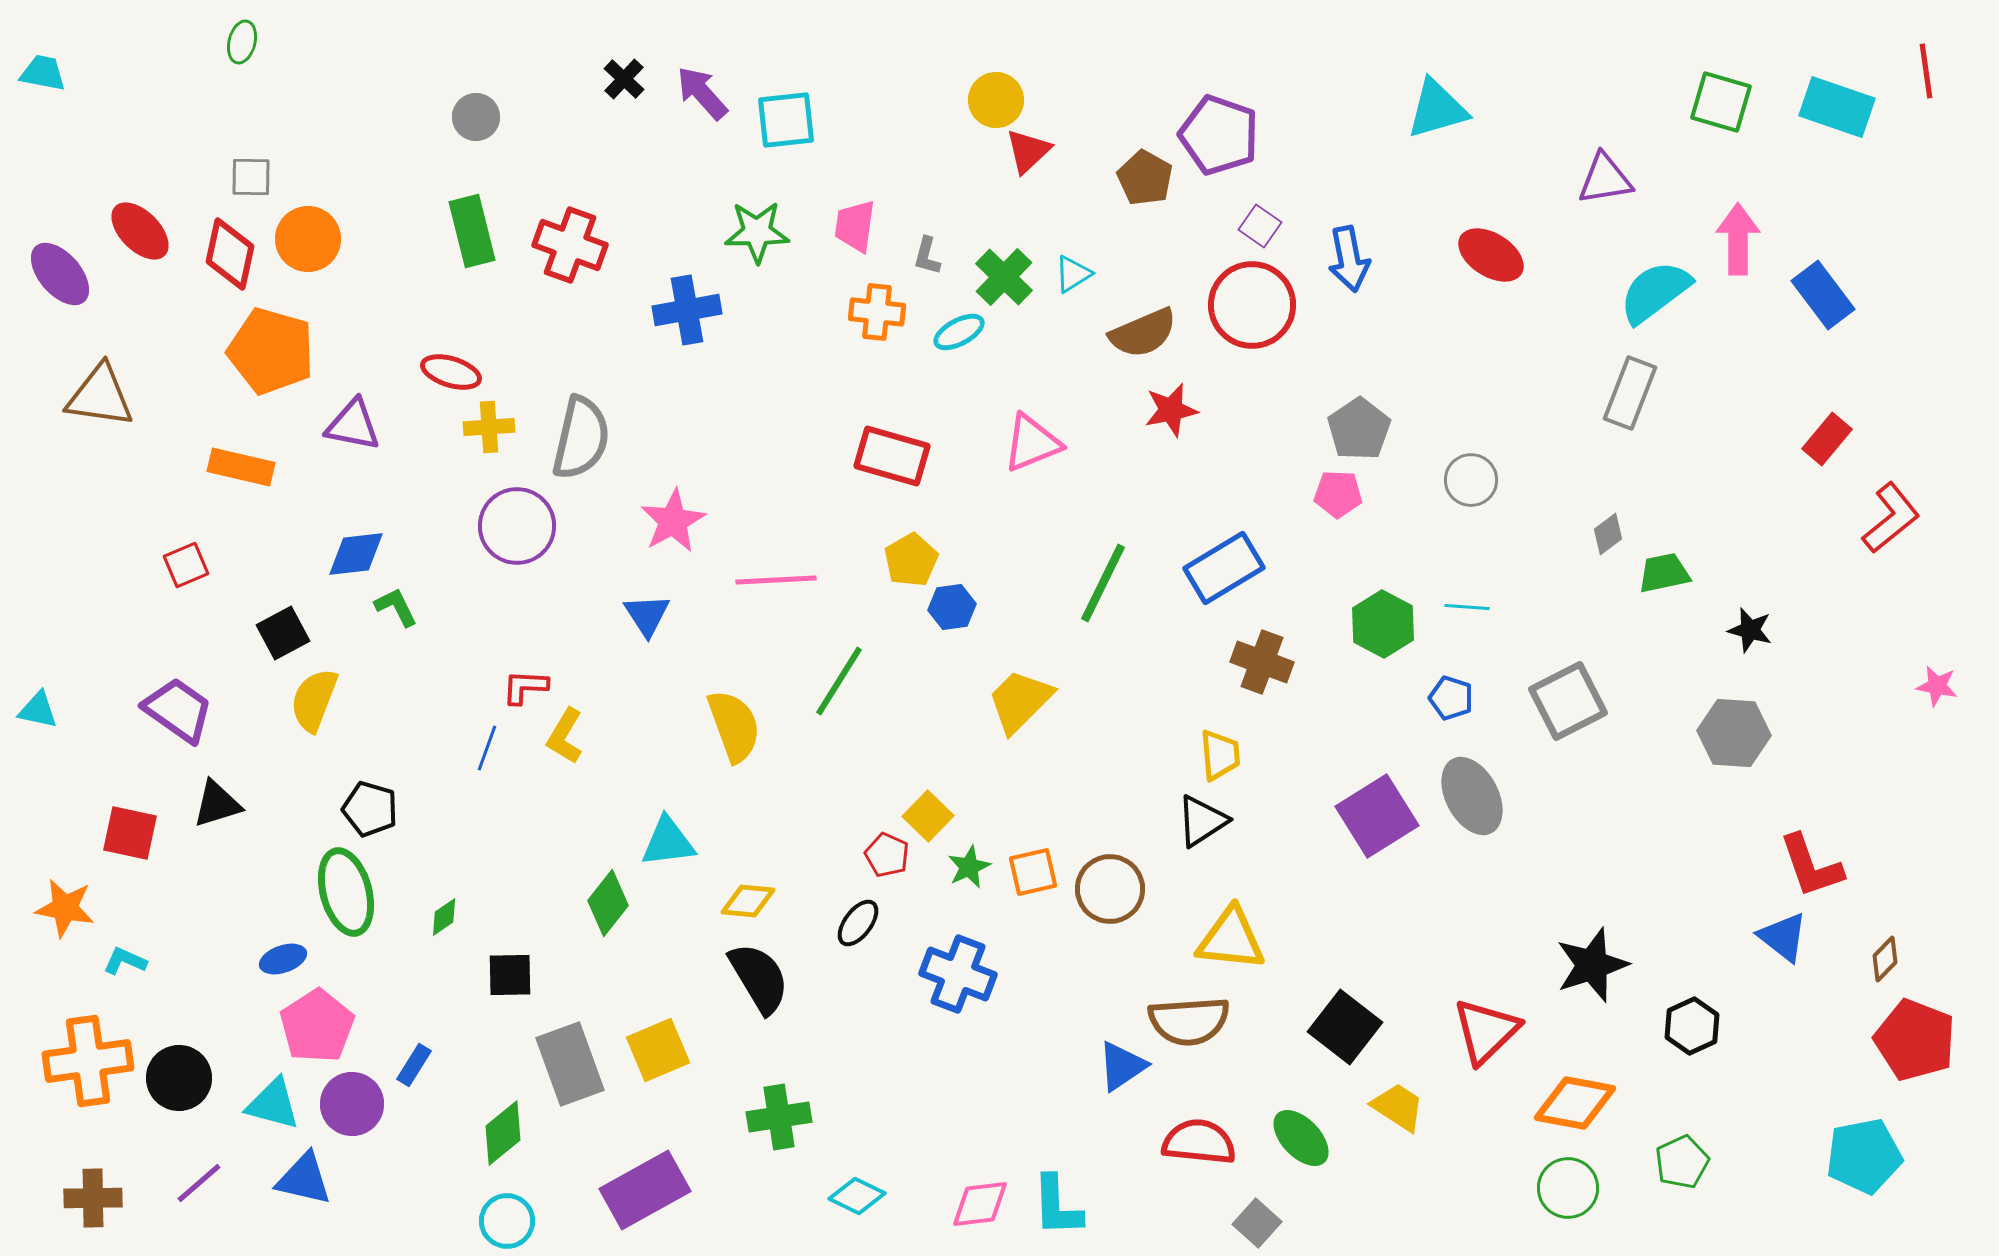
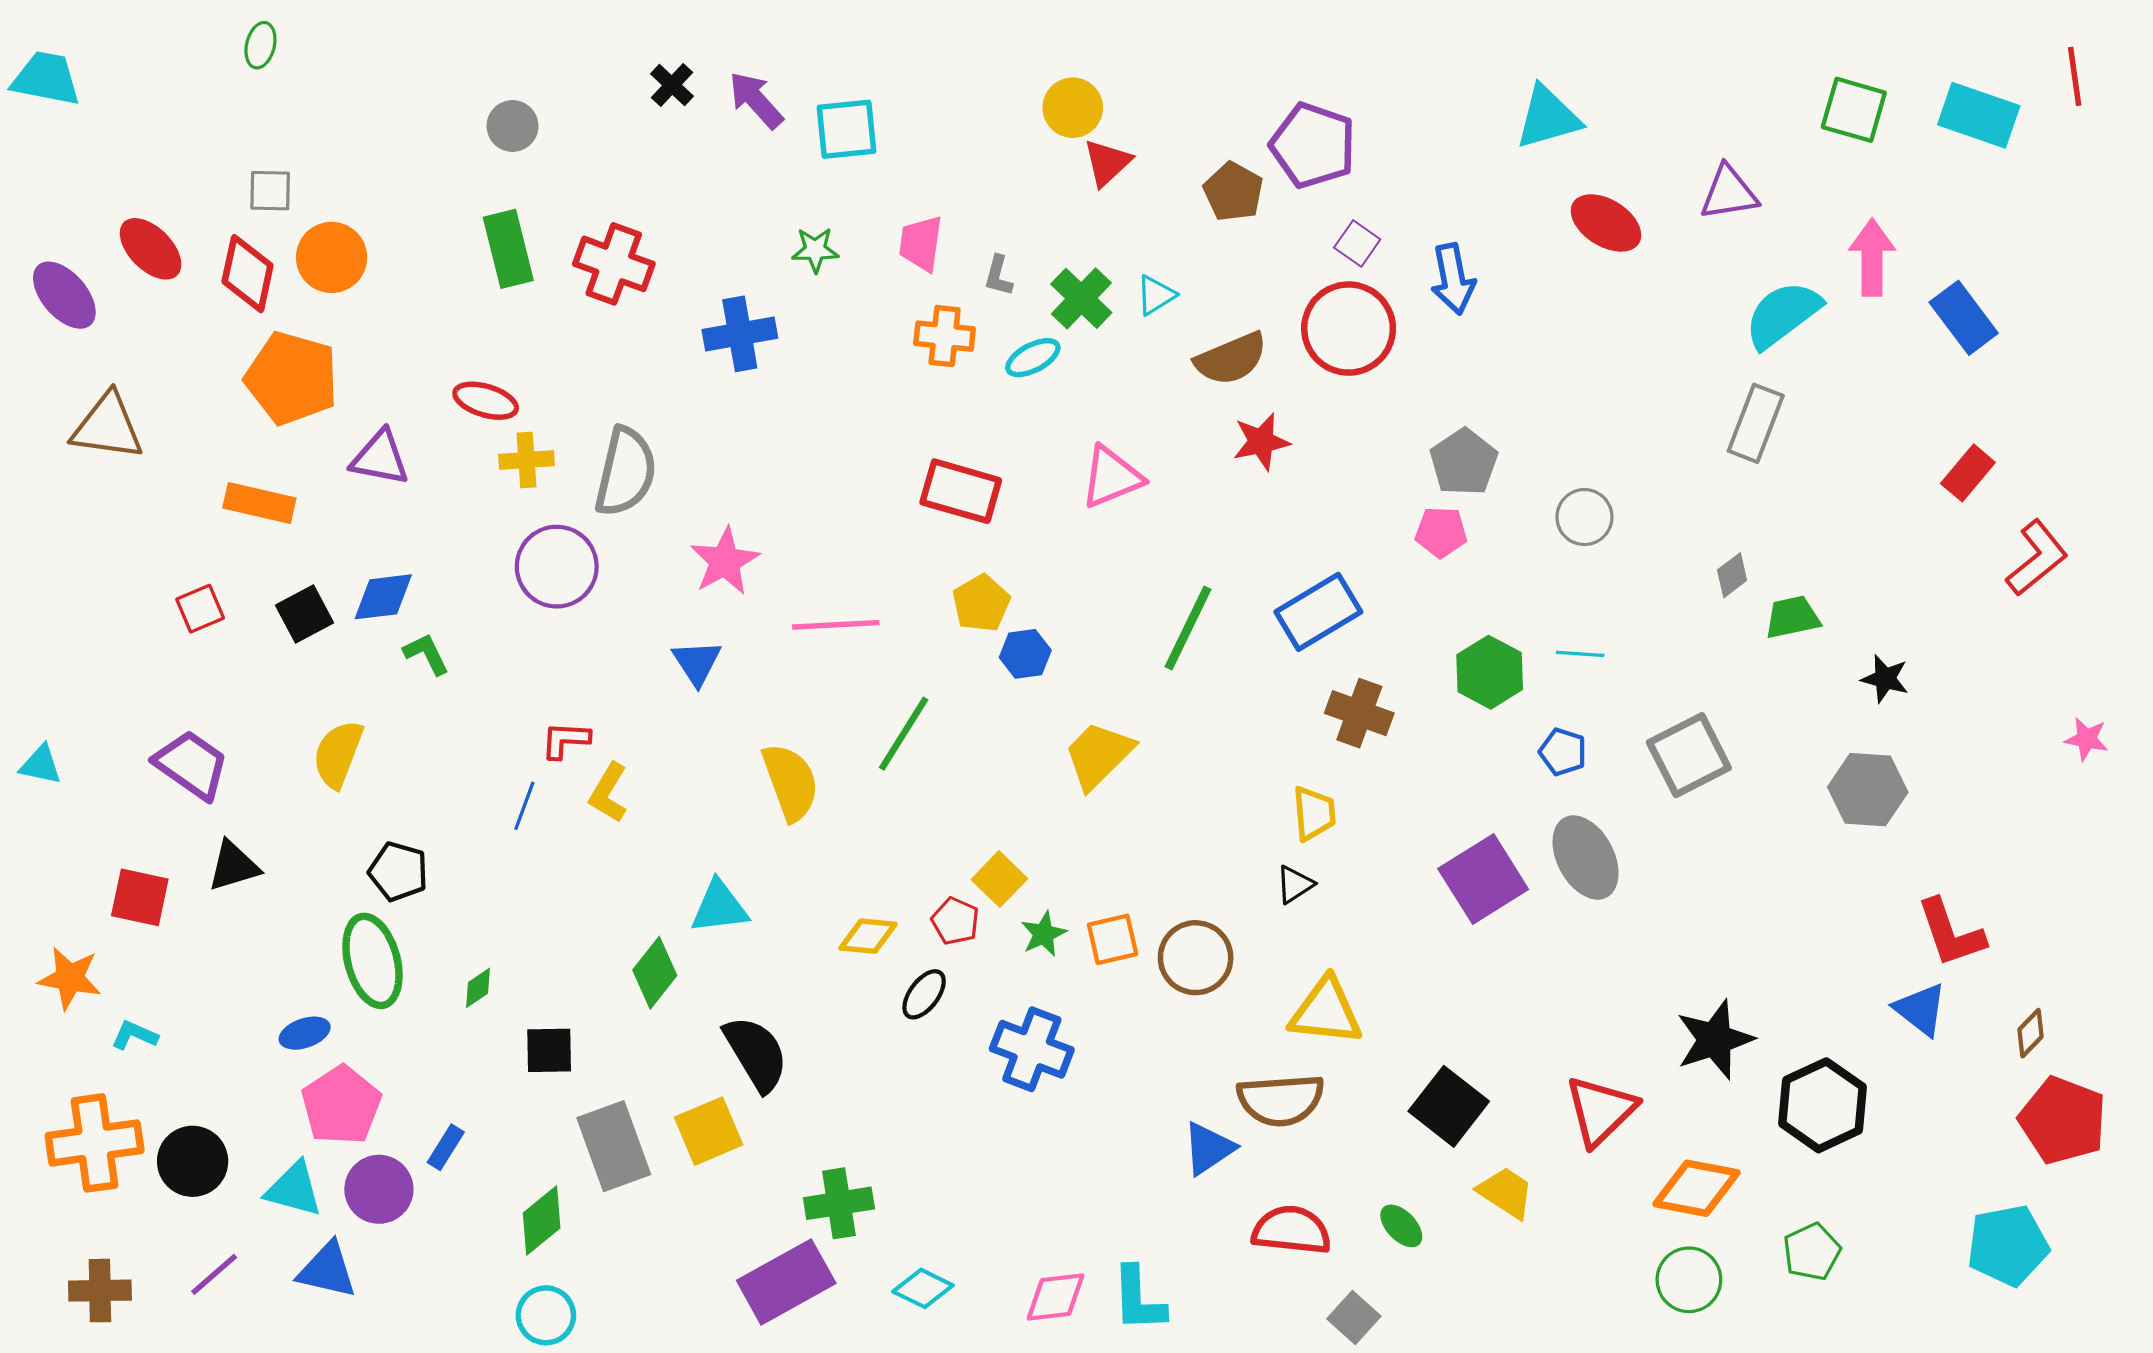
cyan trapezoid: (43, 73) -> (46, 79), size x1.4
green star: (757, 232) -> (815, 250), size x0.7
red ellipse: (1491, 255) -> (1606, 223), moved
black square: (283, 633) -> (305, 614), moved
black triangle: (1202, 821) -> (1295, 884), size x0.7
yellow diamond: (748, 901) -> (868, 936), moved
black semicircle: (759, 978) -> (756, 1054), moved
black hexagon: (1692, 1026) -> (1823, 1105), size x1.5
green ellipse: (1301, 1138) -> (1401, 1226), size x0.7
purple rectangle: (645, 1190) -> (786, 1282), moved

